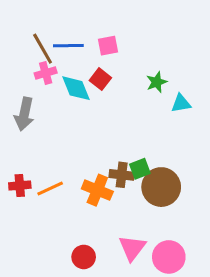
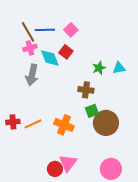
pink square: (108, 46) -> (71, 30), turned -32
green star: (157, 82) -> (99, 68), moved
gray arrow: (24, 114) -> (32, 75), moved
brown cross: (122, 175) -> (86, 90), moved
pink triangle: (132, 248) -> (68, 163), moved

